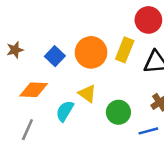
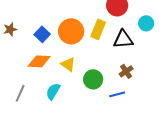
orange diamond: (34, 90) -> (39, 61), moved
cyan semicircle: (65, 111) -> (53, 91), moved

